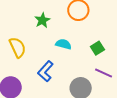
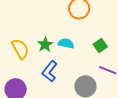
green star: (42, 20) -> (45, 45), moved

